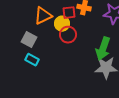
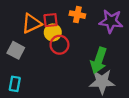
red square: (69, 13) -> (51, 20), moved
cyan rectangle: (32, 60) -> (15, 84), moved, turned 72

